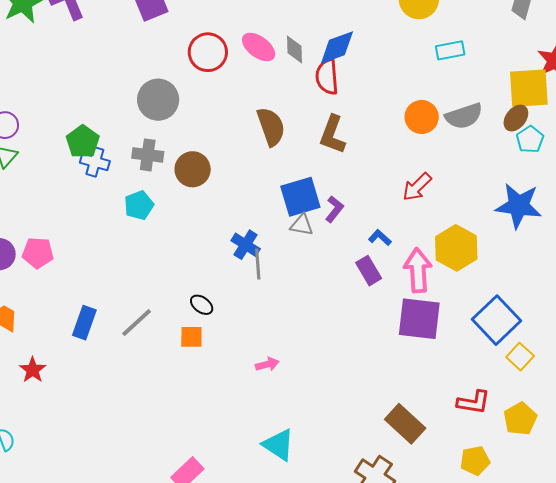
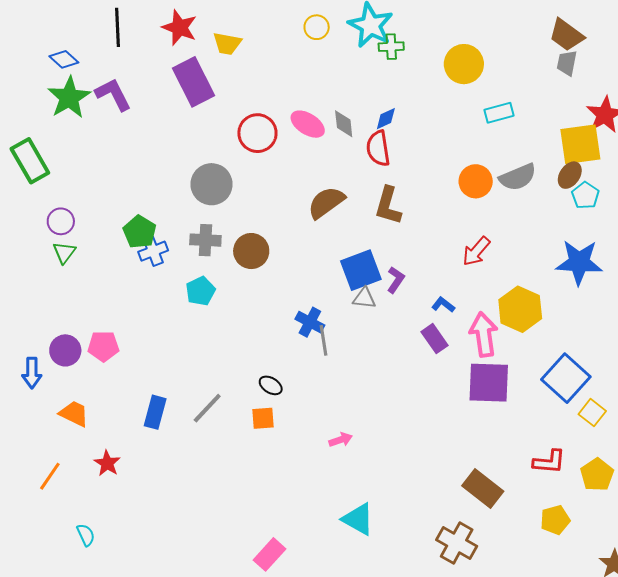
blue diamond: (337, 48) -> (386, 119), size x0.6
brown semicircle: (271, 127) -> (326, 202), turned -102
blue cross: (95, 162) -> (153, 251), turned -32

